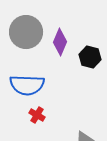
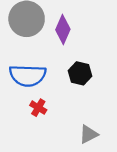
black hexagon: (90, 57) -> (80, 73), moved

